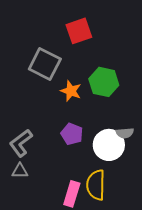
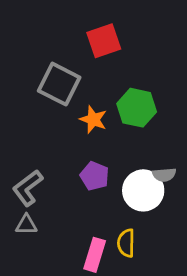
yellow semicircle: (96, 185) -> (126, 243), size x0.7

